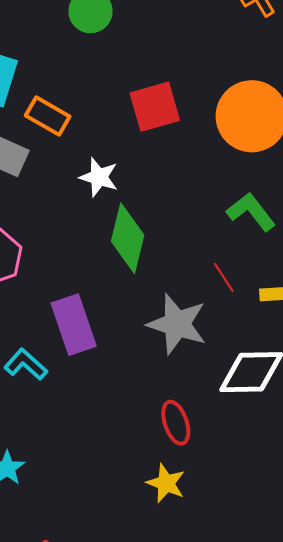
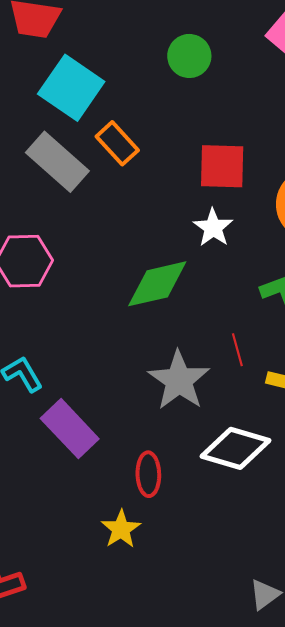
white star: (99, 177) -> (213, 228), moved
green diamond: (128, 238) -> (157, 284), turned 46
purple rectangle: (74, 325) -> (70, 429), moved, turned -42

